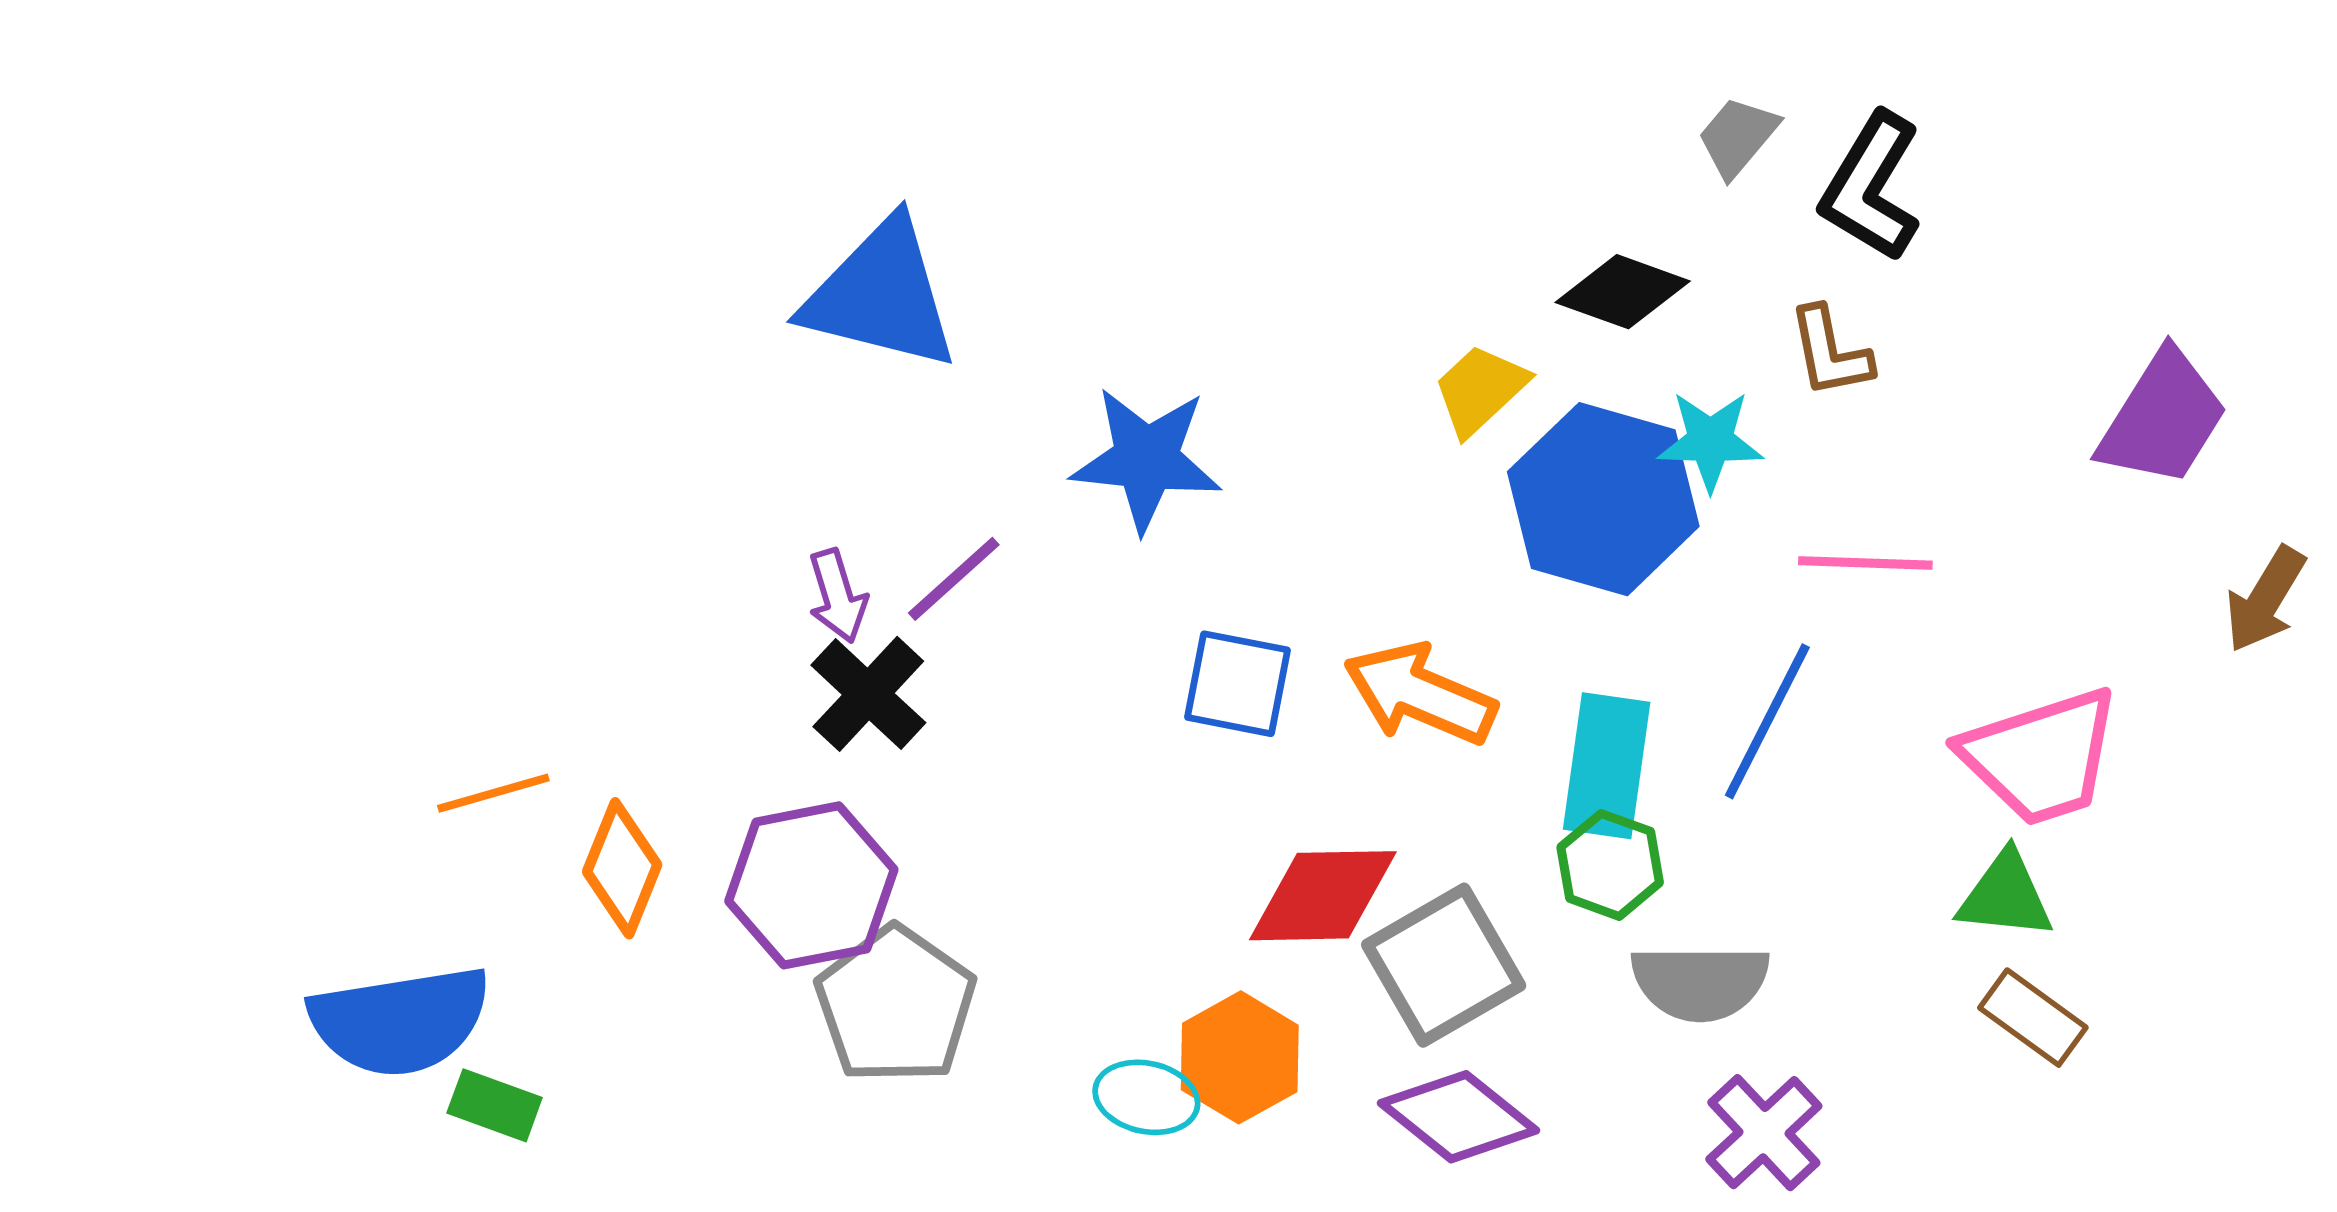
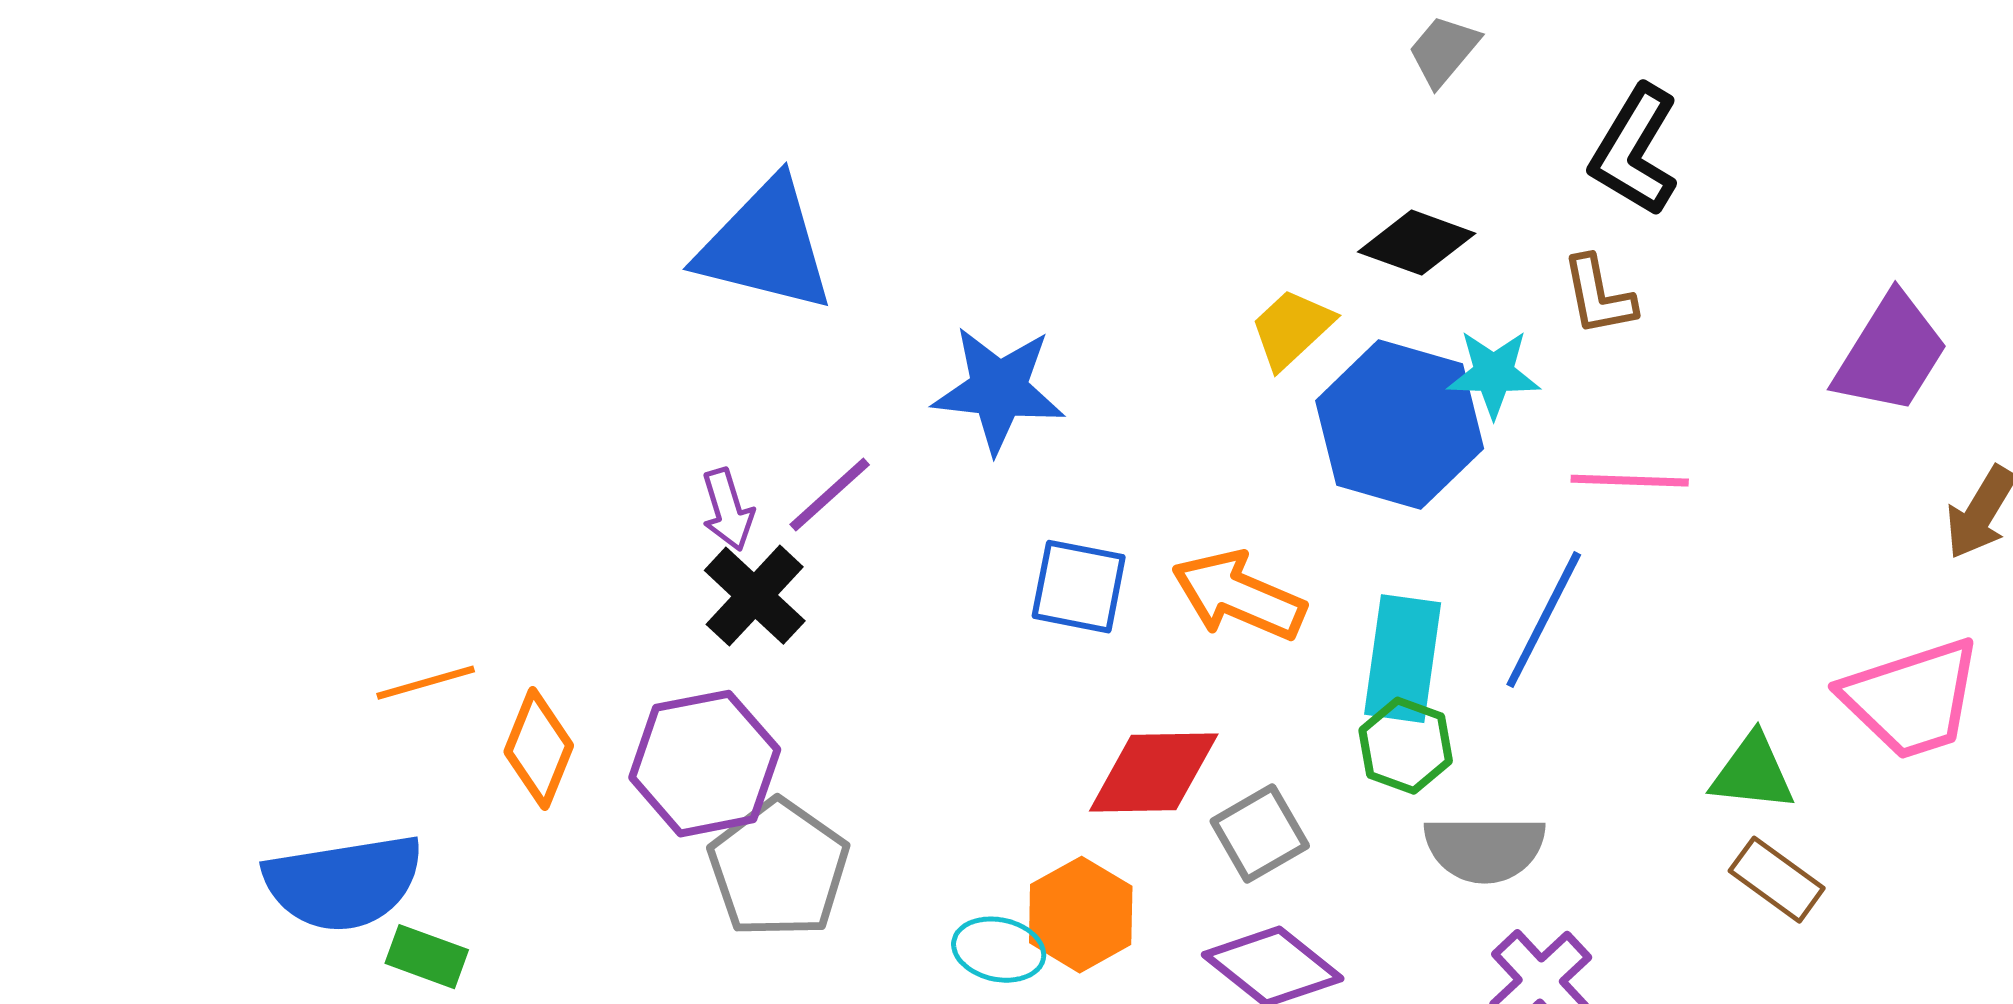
gray trapezoid: (1738, 137) -> (1444, 51), moved
pink trapezoid: (2041, 757) -> (1912, 699), moved
gray square: (1444, 965) -> (1260, 834), size x0.7

